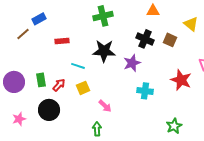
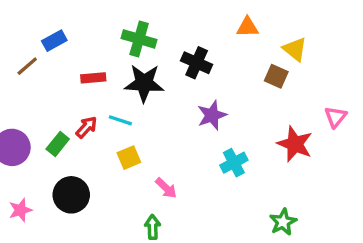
green cross: (103, 16) -> (139, 39), moved, turned 30
yellow triangle: (191, 24) -> (295, 49), moved
black cross: (145, 39) -> (197, 63), moved
black star: (104, 51) -> (144, 83), moved
green rectangle: (41, 80) -> (58, 144), turned 48
red arrow: (59, 85) -> (86, 127), moved
cyan cross: (145, 91) -> (234, 163), turned -35

